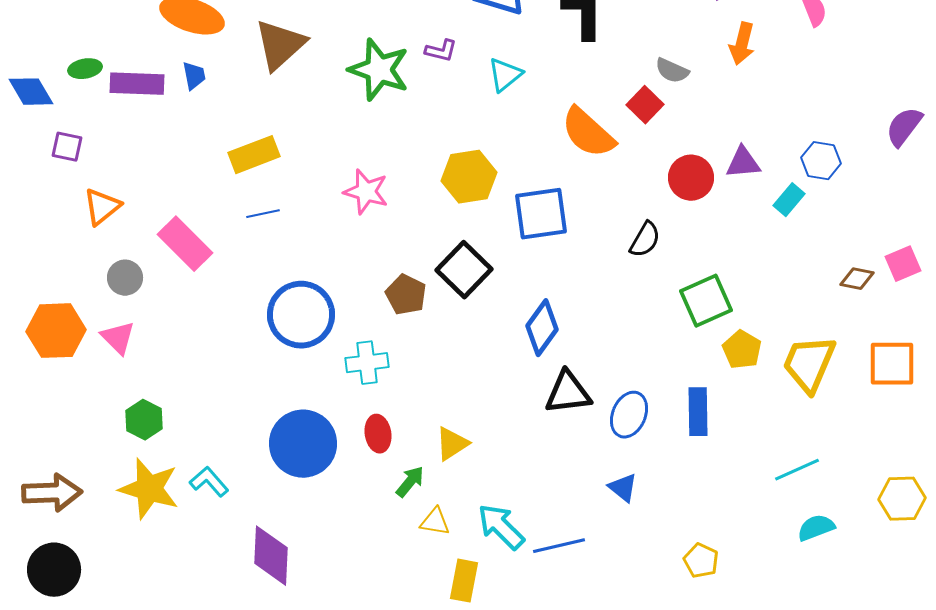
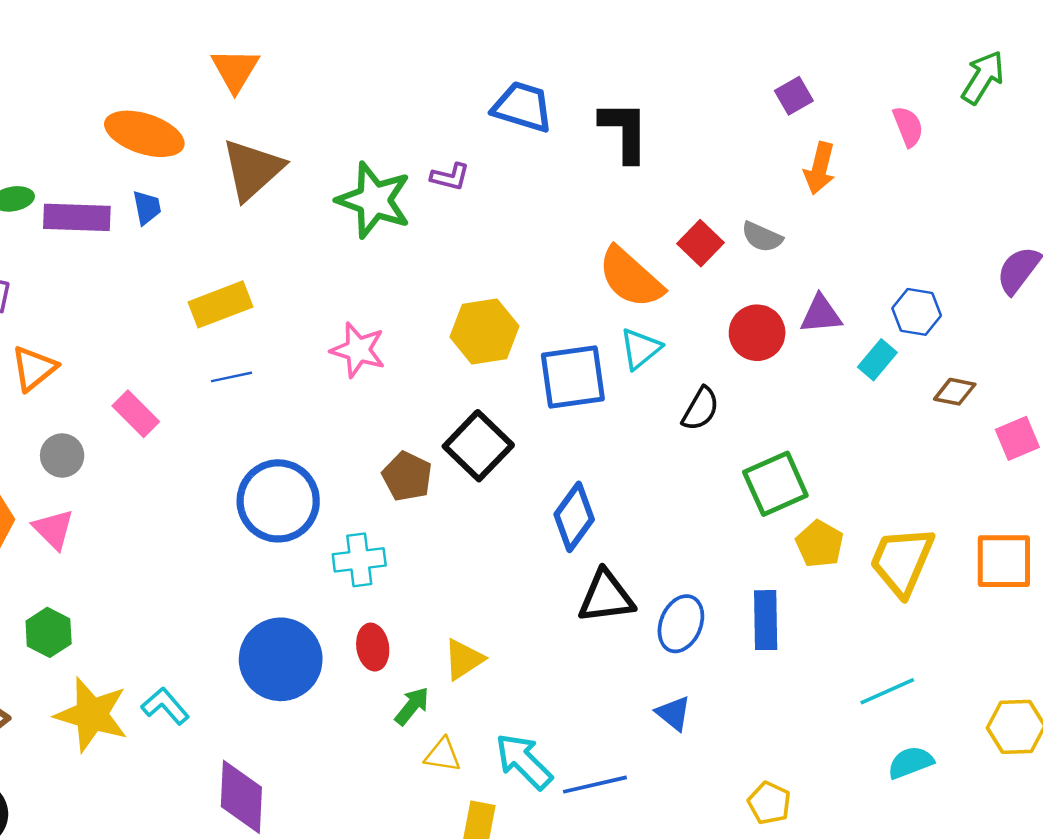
gray semicircle: (672, 71) -> (762, 237), moved
cyan triangle: (505, 75) -> (640, 349), moved
pink rectangle: (185, 244) -> (136, 414), size x0.7
brown diamond: (857, 279) -> (955, 392), moved
green hexagon: (144, 420) -> (49, 632), moved

